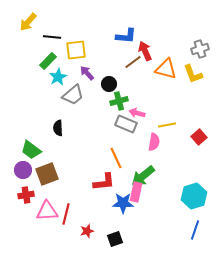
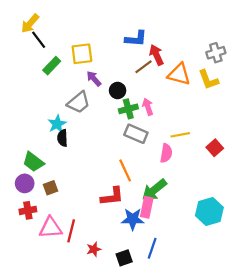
black line: (52, 37) -> (39, 40), moved, turned 48
cyan star: (58, 77) -> (57, 124), moved
pink arrow: (137, 113) -> (148, 107), moved, turned 56
brown square: (47, 174) -> (51, 188), size x0.6
blue line: (195, 230) -> (152, 248), moved

